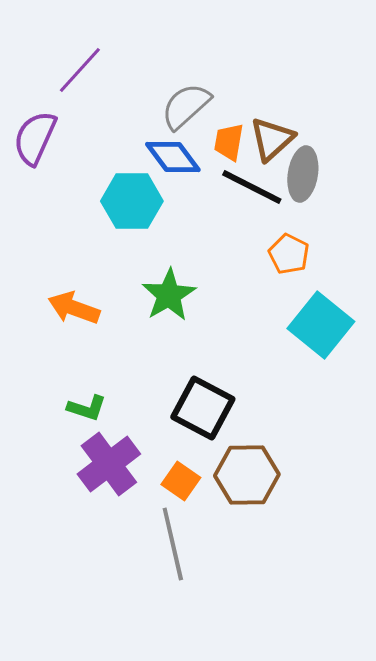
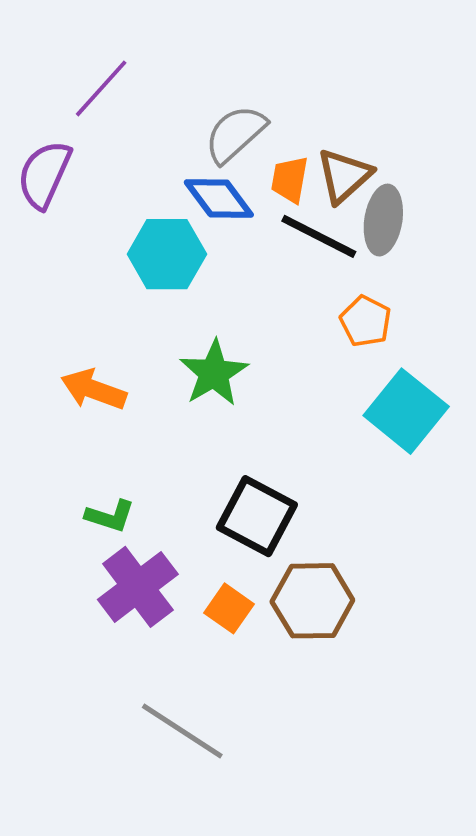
gray line: (173, 544) -> (182, 731), moved, turned -44

